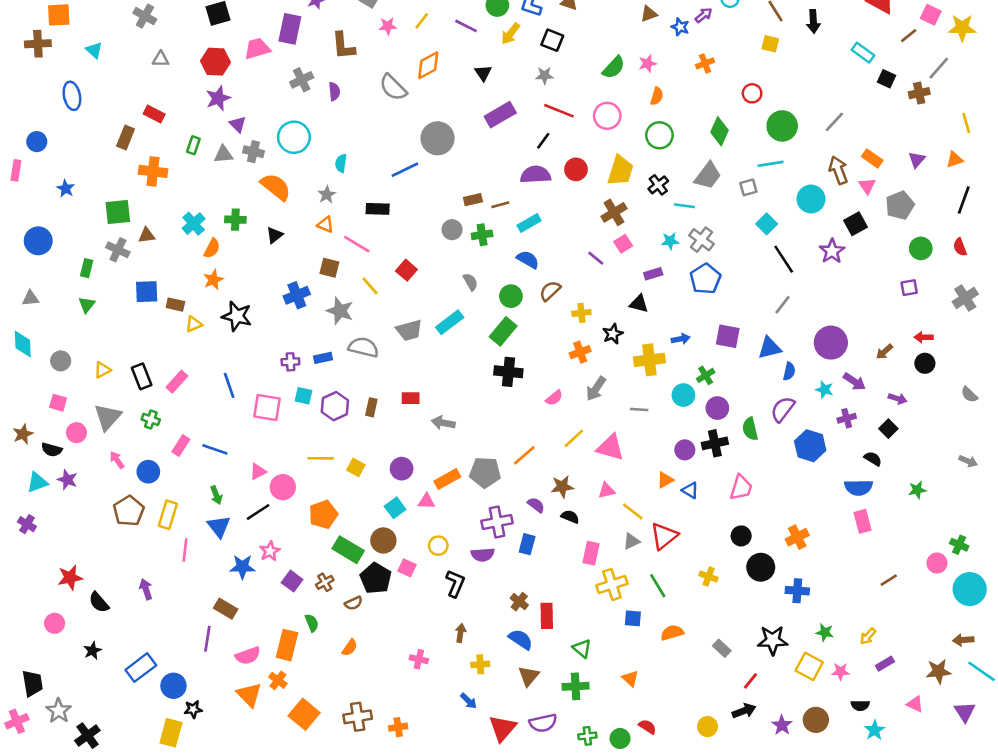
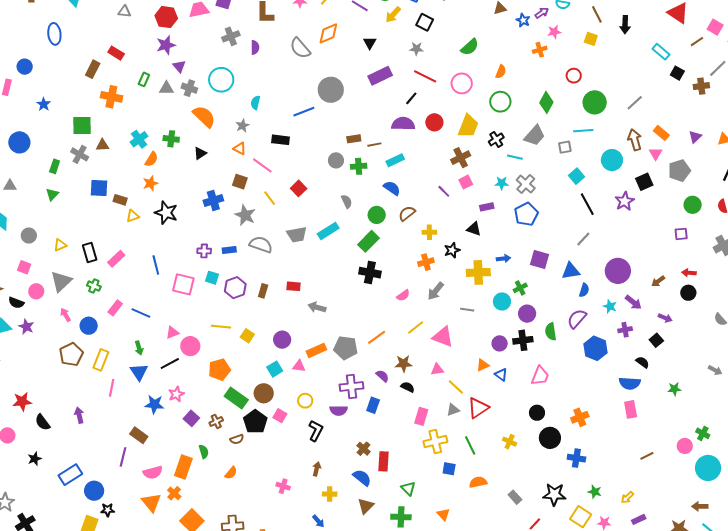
pink star: (648, 64) -> (554, 32), moved

